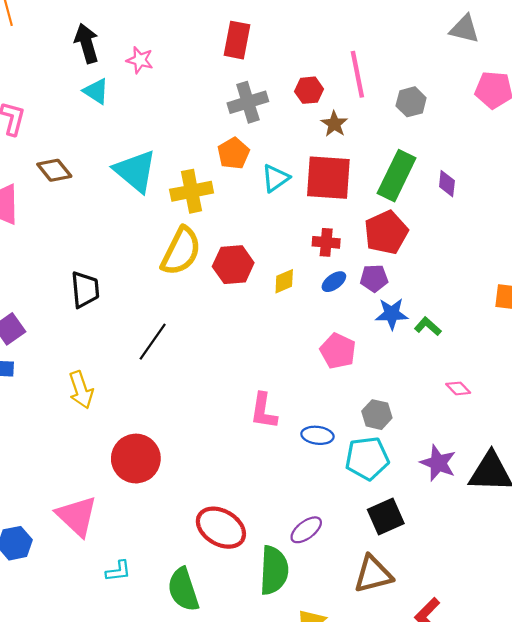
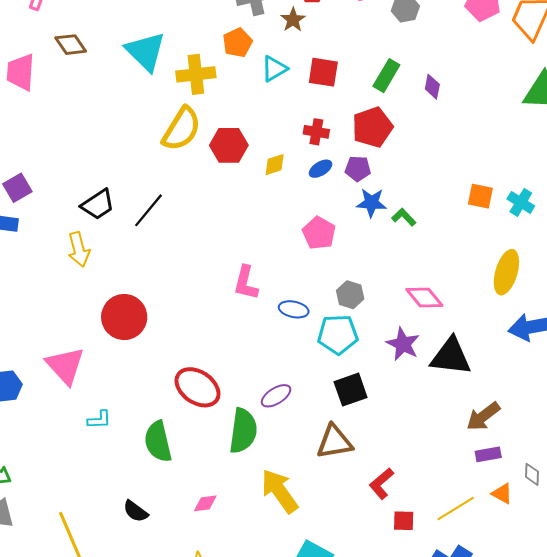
brown star: (334, 124) -> (293, 20), moved
green rectangle: (397, 176) -> (386, 76), size x0.7
red square: (328, 178) -> (323, 72), size x0.7
black trapezoid: (85, 290) -> (98, 205), moved, turned 57
pink diamond: (458, 388) -> (424, 298), moved, size x1.6

